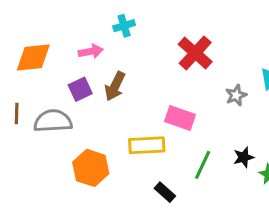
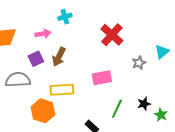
pink rectangle: (180, 118) -> (102, 78), turned -30
yellow rectangle: (147, 145) -> (62, 90), moved

